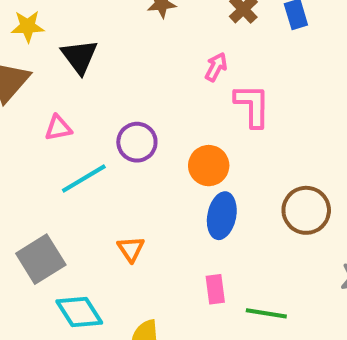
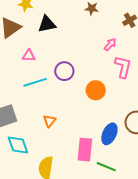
black triangle: (80, 57) -> (47, 24), turned 42
blue ellipse: (222, 216) -> (109, 134), moved
pink rectangle: (215, 289) -> (85, 150), size x1.6

